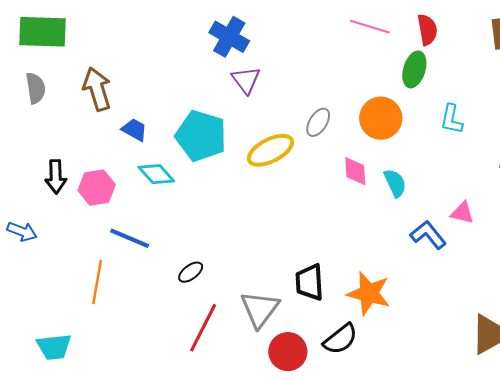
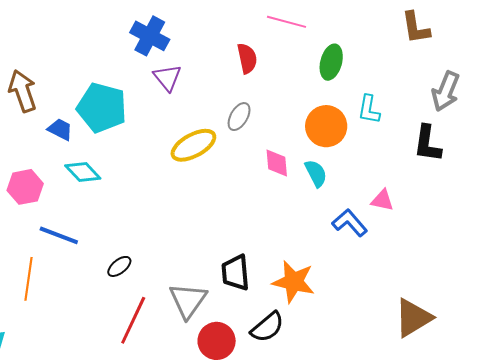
red semicircle: (427, 30) -> (247, 58), moved
orange circle: (381, 118) -> (326, 126), moved
cyan pentagon: (201, 136) -> (102, 108), moved

